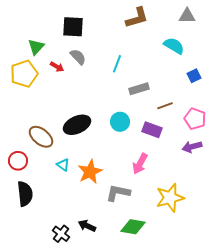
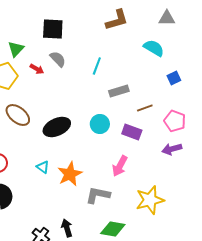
brown ellipse: (41, 137) -> (18, 115), moved
black arrow: (87, 226) -> (67, 228), turned 48

